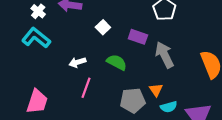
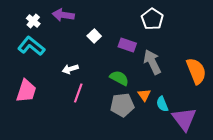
green semicircle: (117, 62) -> (119, 78), moved
pink trapezoid: (37, 102) -> (26, 91), moved
cyan semicircle: (169, 107) -> (162, 104), moved, turned 84

